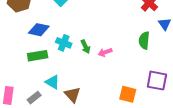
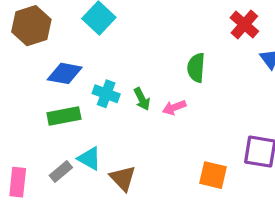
green semicircle: (144, 40) -> (196, 68), moved
gray rectangle: (34, 98) -> (61, 172), moved

